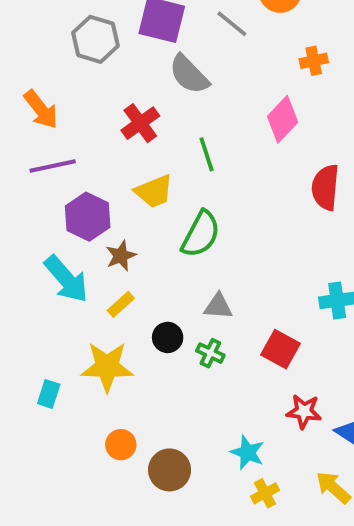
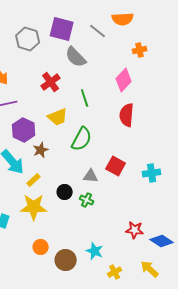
red semicircle: (325, 187) -> (127, 115), moved
yellow rectangle: (121, 304) -> (34, 180), moved
red square: (281, 349) -> (116, 166), moved
cyan star: (247, 452) -> (95, 251), moved

